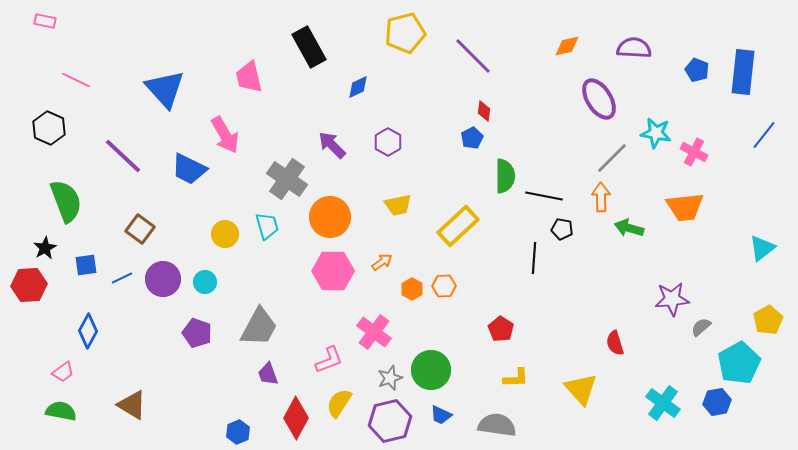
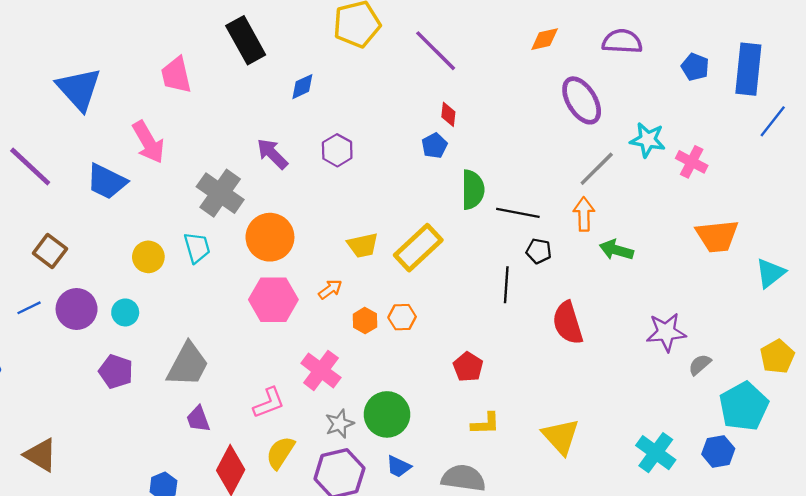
blue line: (764, 135) -> (773, 121), moved
yellow trapezoid: (398, 205) -> (363, 245), moved
orange trapezoid: (685, 207) -> (717, 236), moved
red semicircle: (615, 343) -> (568, 323), moved, size x1.5

